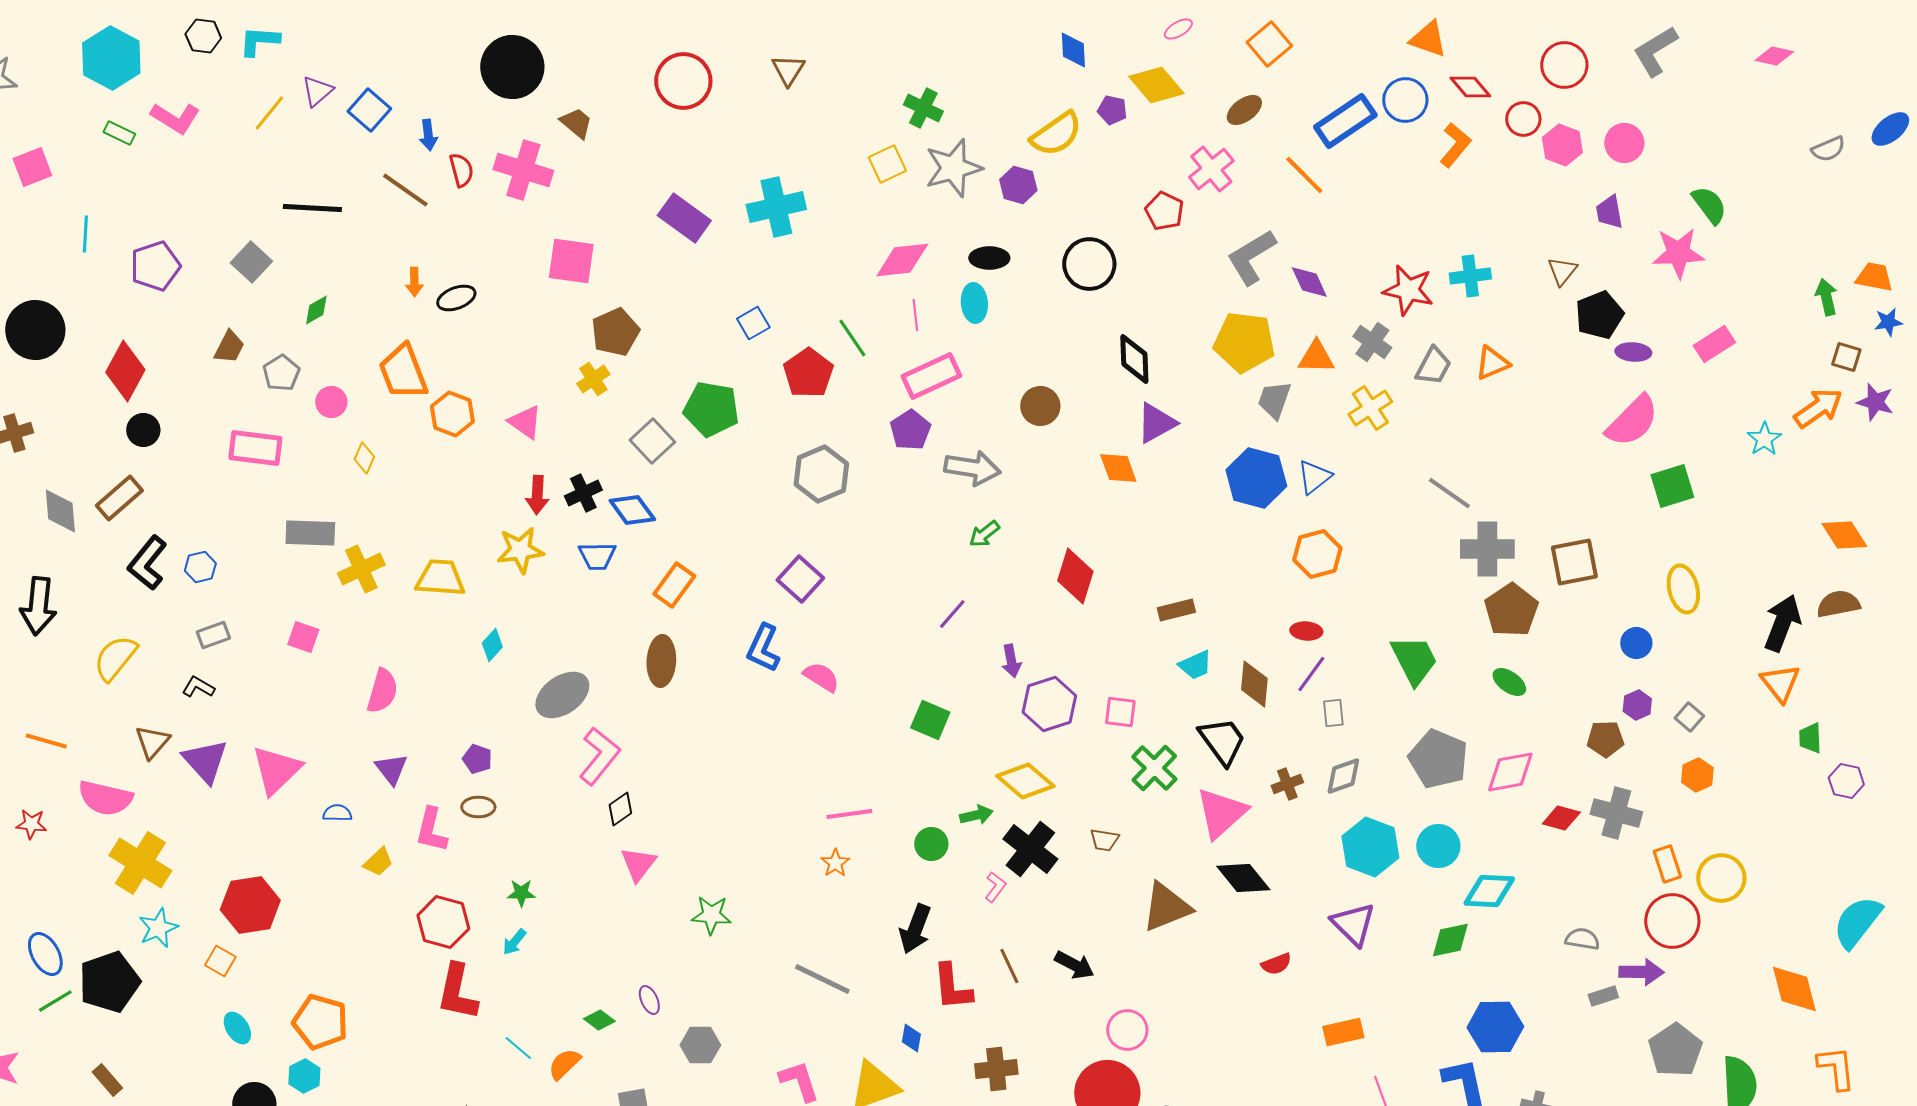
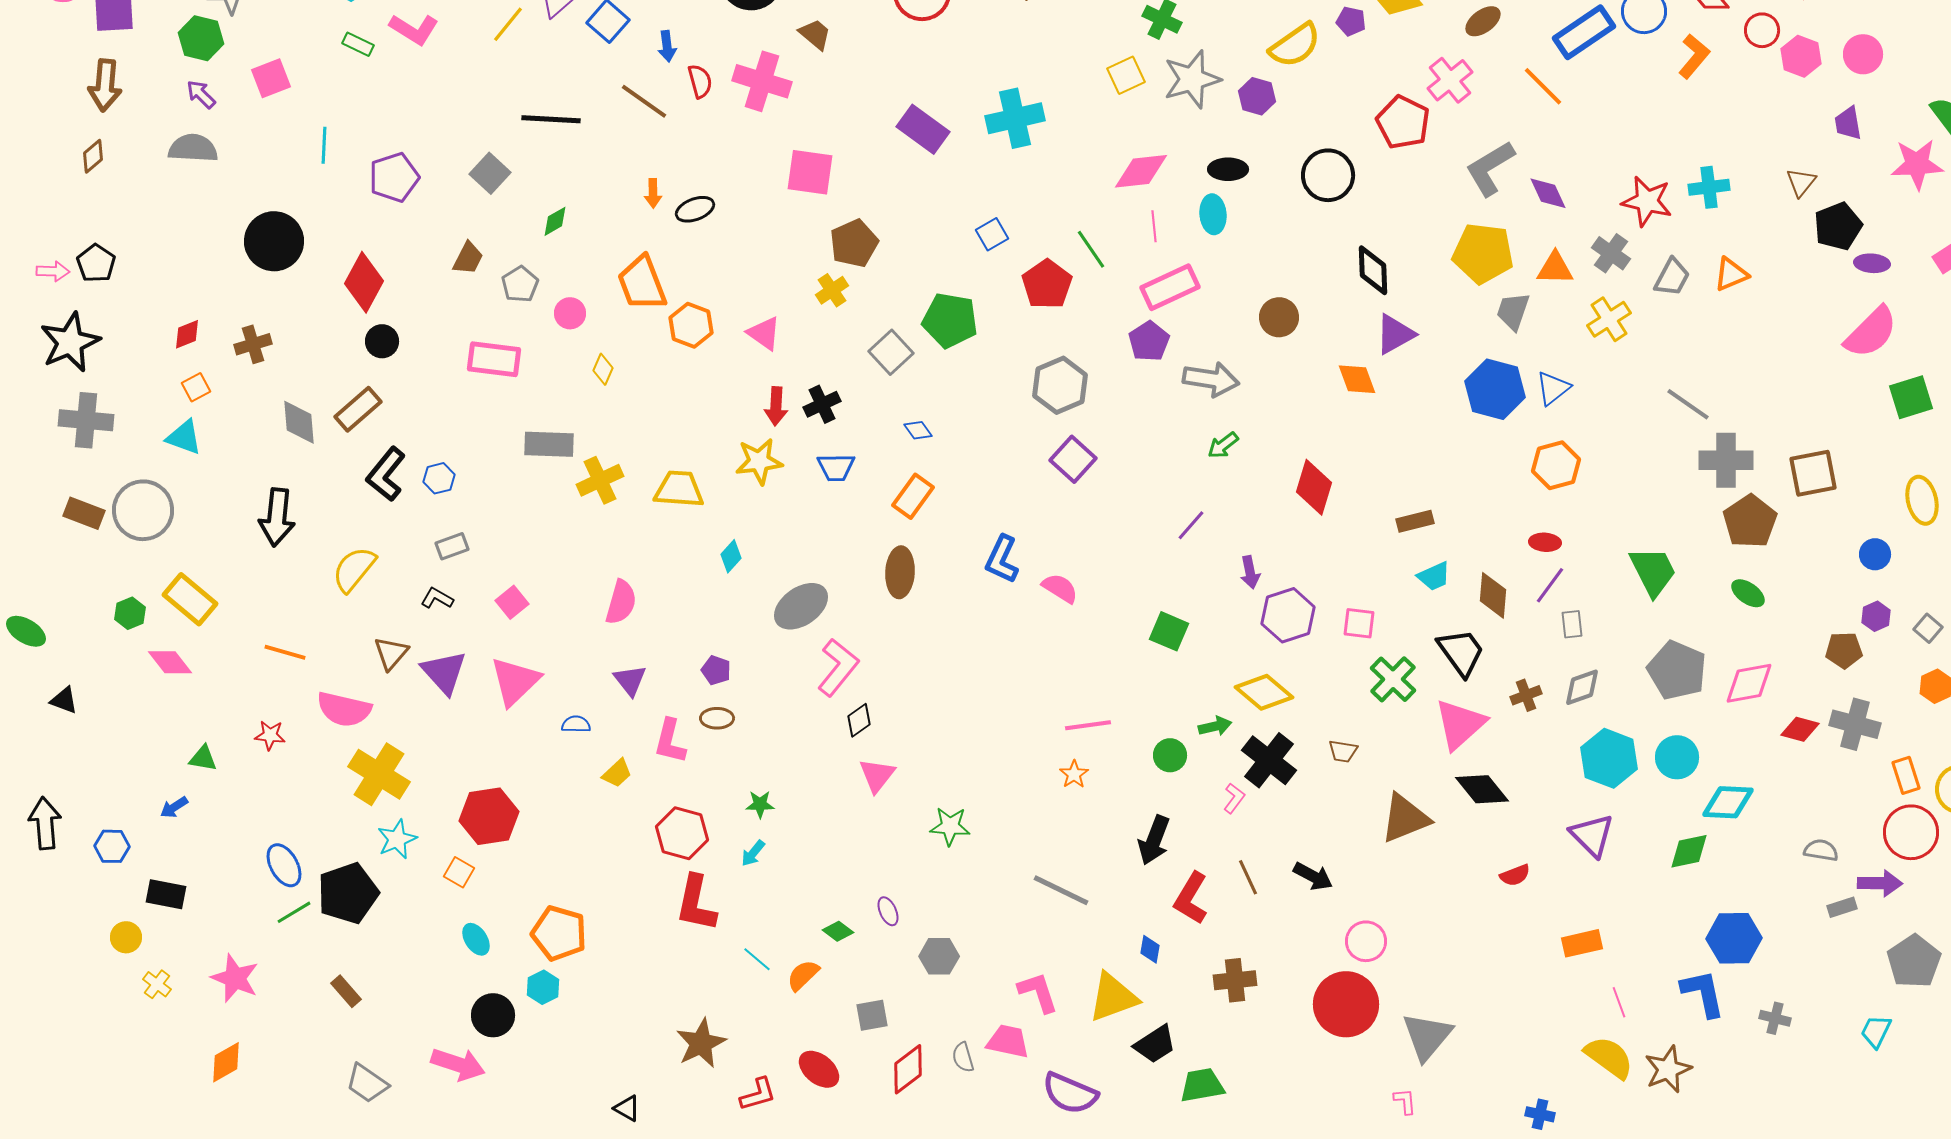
red pentagon: (1164, 211) -> (1403, 122), size x1.4
blue diamond: (632, 510) -> (918, 430), moved, size x0.6
purple square: (800, 579) -> (1073, 459), moved
pink square: (303, 637) -> (512, 602), moved, turned 32
red L-shape: (952, 987) -> (1191, 898), turned 36

